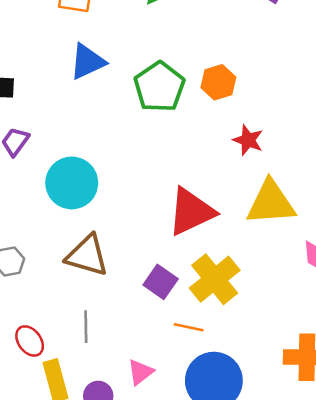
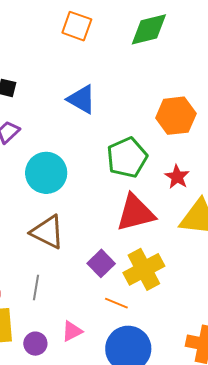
blue triangle: (87, 62) -> (82, 99), moved, turned 44
orange hexagon: (218, 82) -> (176, 116), size x1.4
green pentagon: (159, 87) -> (127, 157), moved
red star: (248, 140) -> (177, 177), moved

